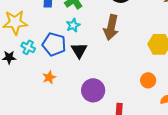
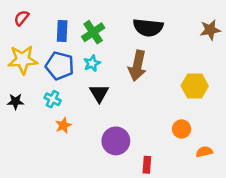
blue pentagon: (54, 44) -> (60, 66), moved
cyan cross: (28, 47) -> (53, 99), moved

